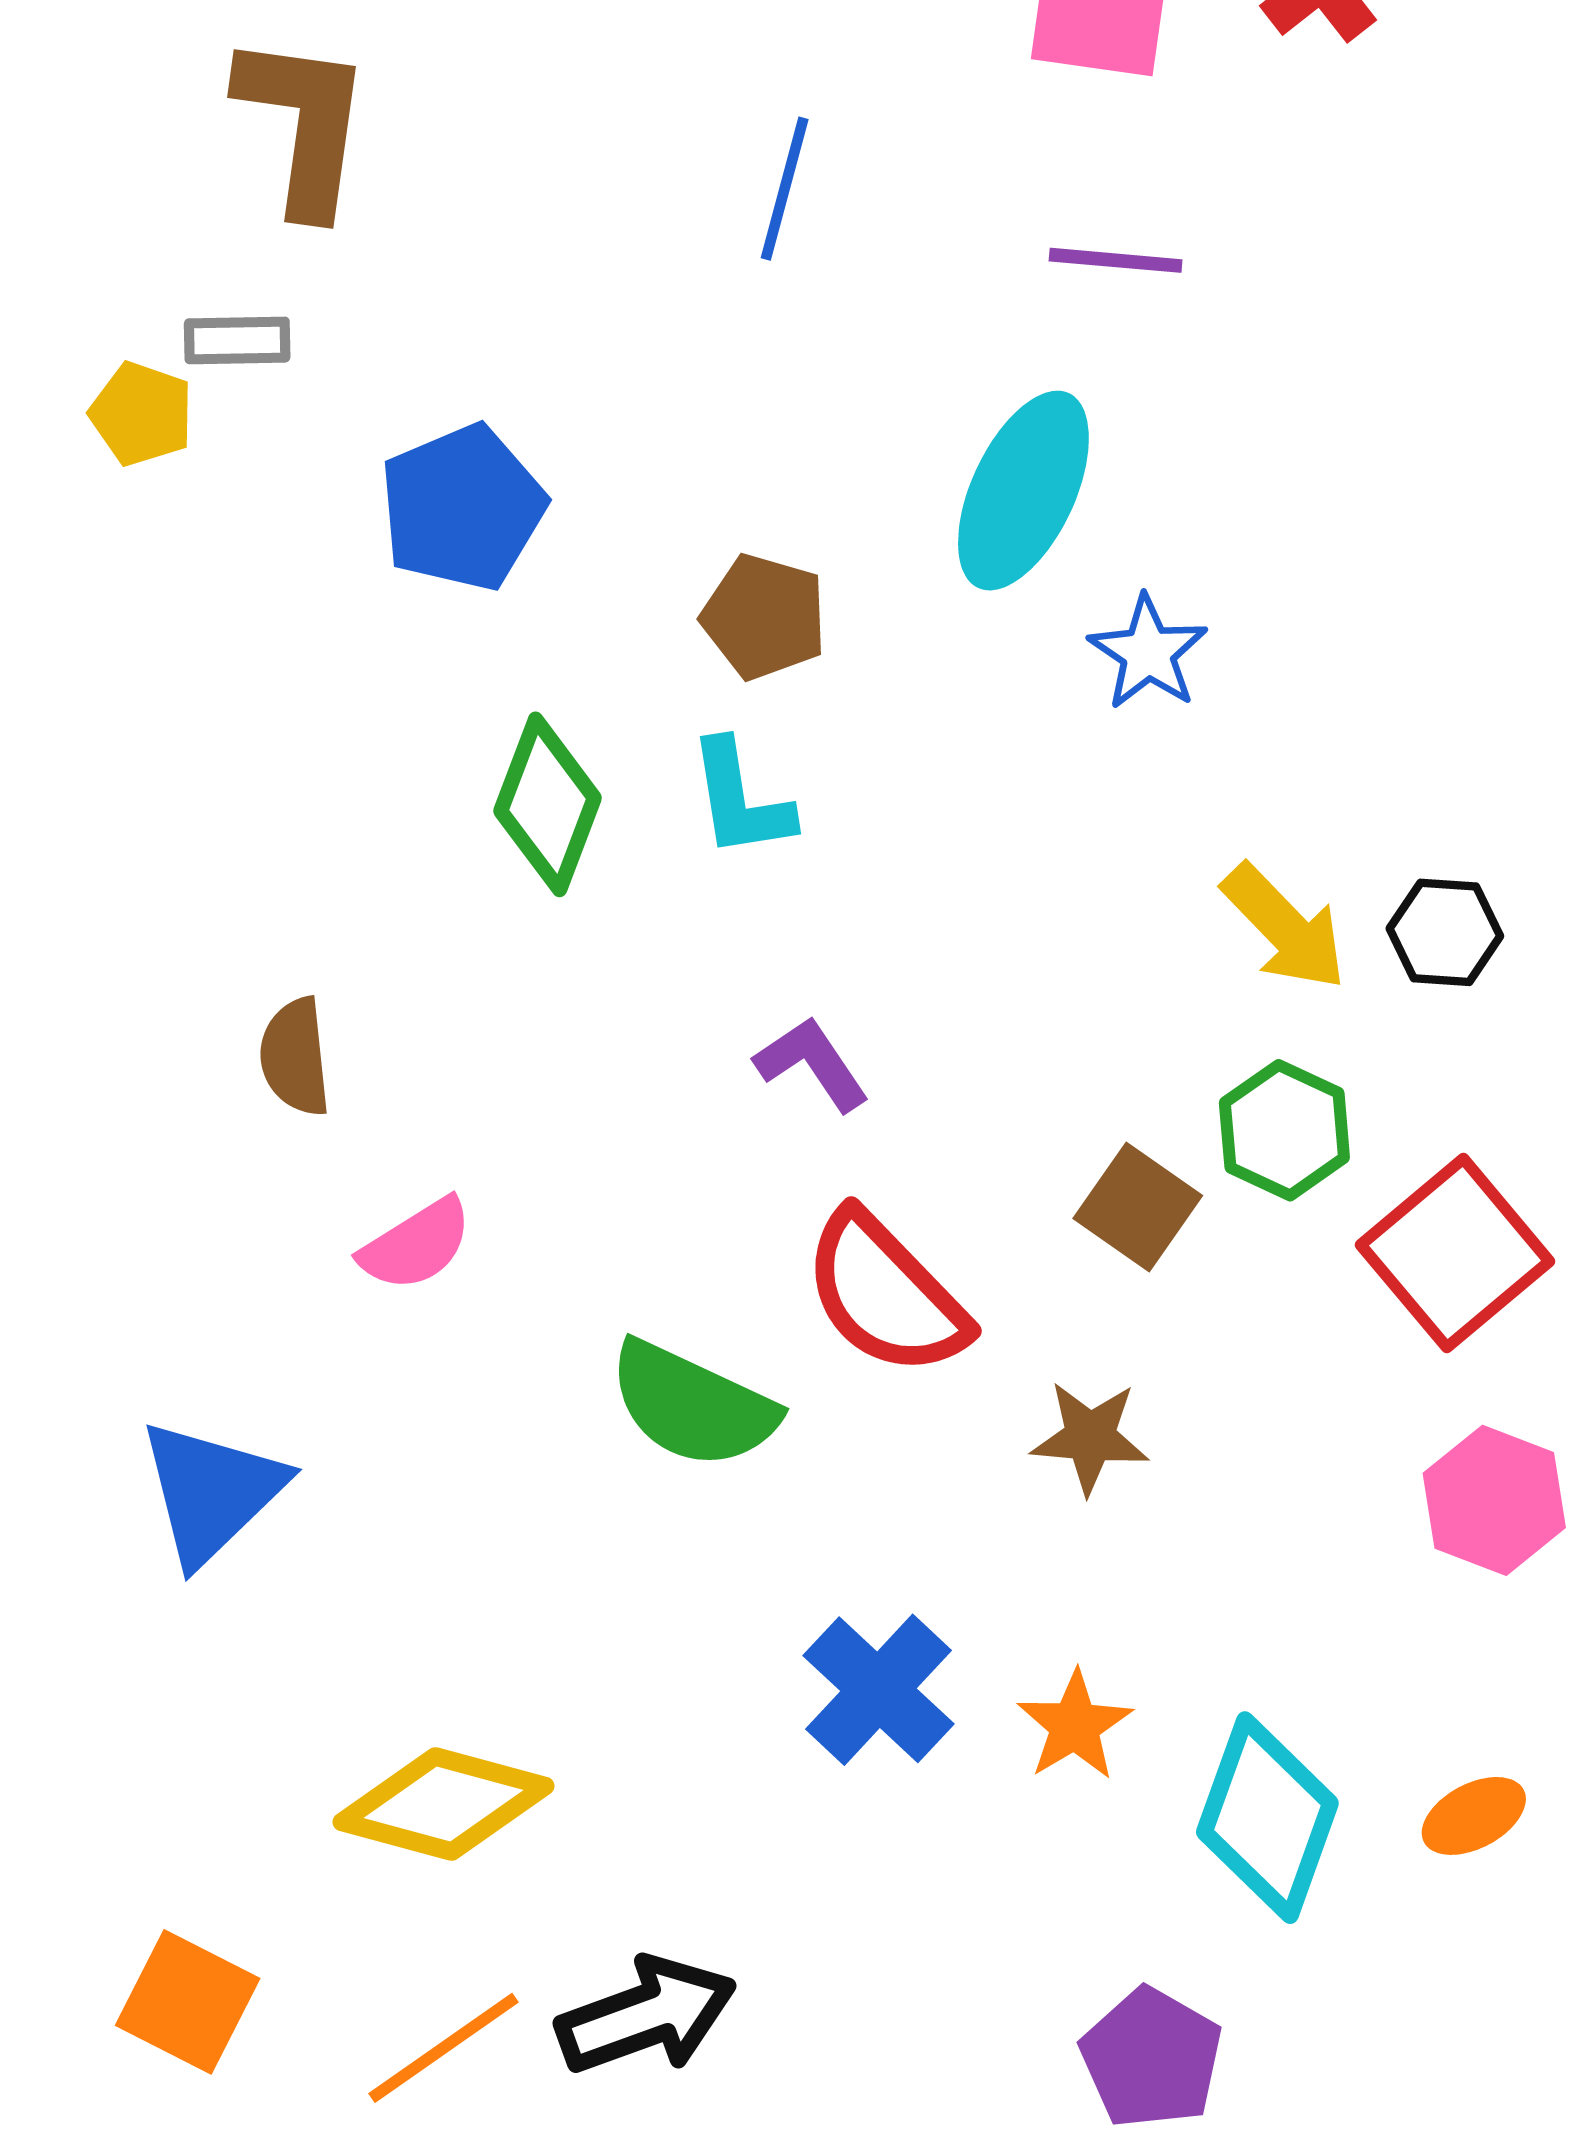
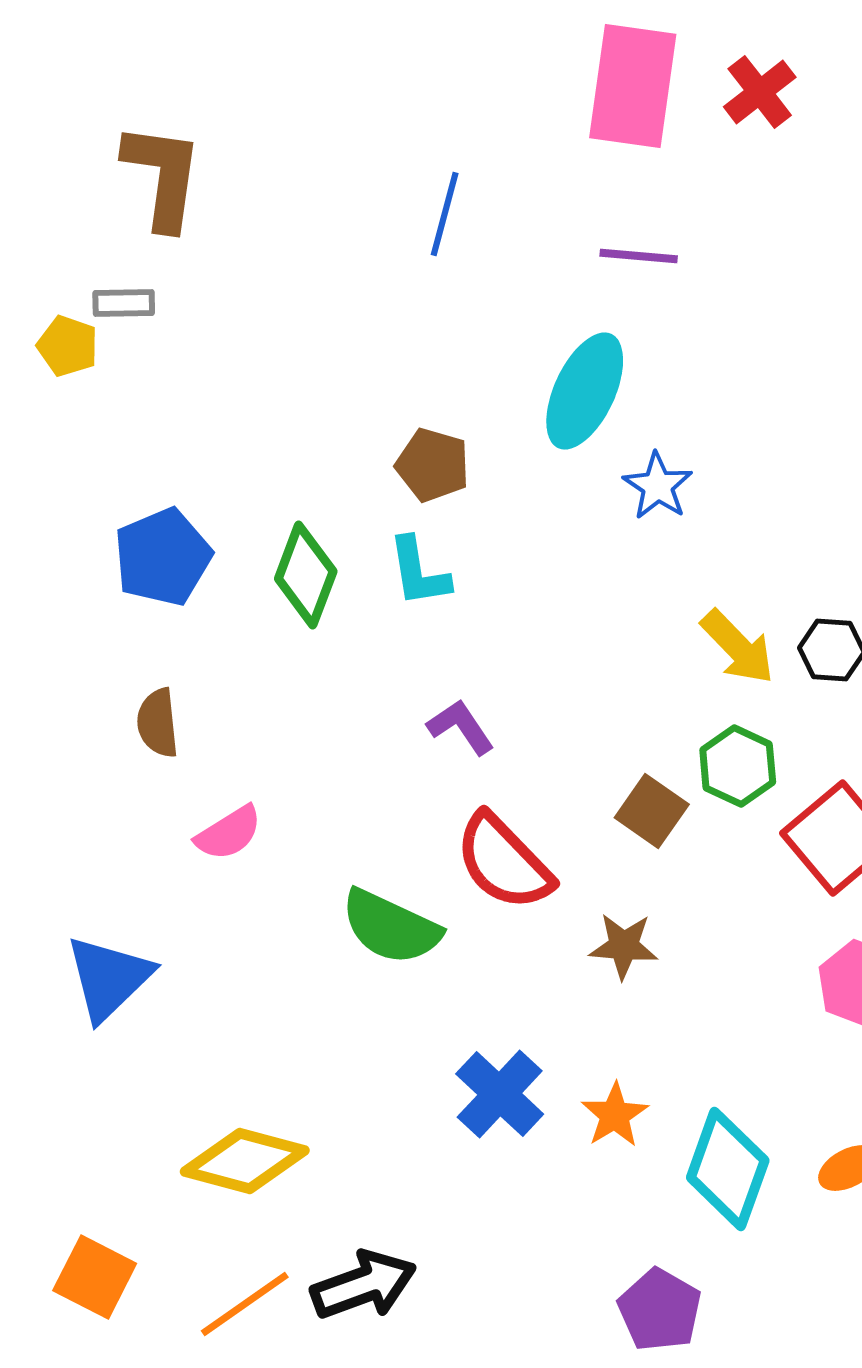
blue pentagon: (462, 508) -> (163, 557), moved

